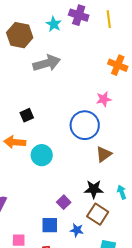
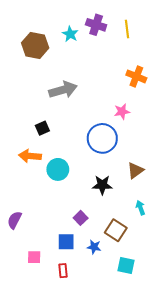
gray arrow: (47, 63) -> (63, 90), moved
brown triangle: (104, 154) -> (135, 170), moved
black star: (94, 189) -> (102, 185), moved

